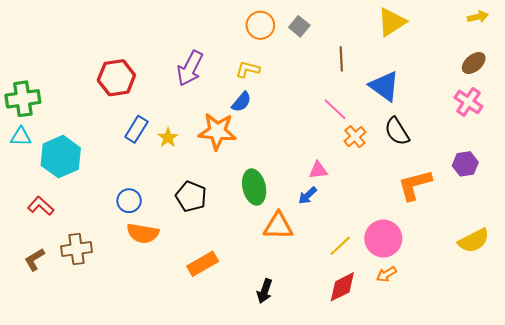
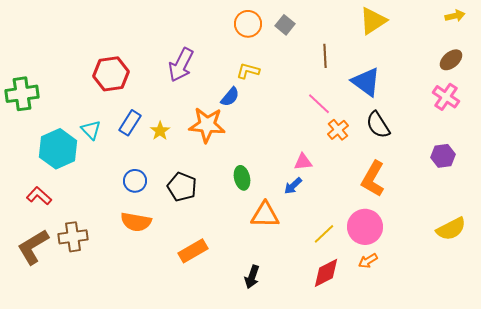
yellow L-shape: (248, 69) -> (248, 71), moved
cyan triangle: (21, 137) -> (91, 130), moved, turned 45
orange L-shape: (415, 185) -> (373, 179), moved, turned -45
green ellipse: (254, 187) -> (242, 178), size x0.7
blue circle: (129, 201) -> (135, 181), moved
brown L-shape: (34, 260) -> (33, 247), size x1.6

